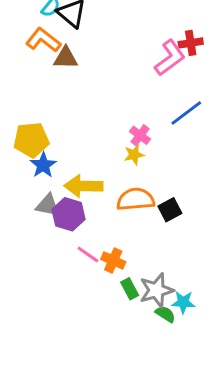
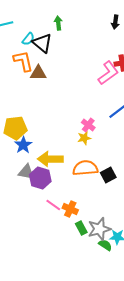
orange L-shape: (43, 40) -> (23, 61), turned 40

